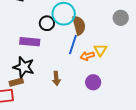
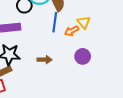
brown arrow: (56, 78) -> (45, 60), turned -72

